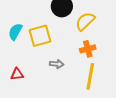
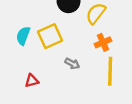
gray arrow: (57, 64) -> (72, 64), turned 32

